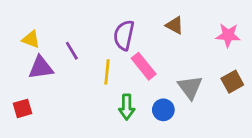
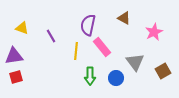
pink star: (228, 35) -> (154, 32), moved, turned -30
purple triangle: (41, 68) -> (14, 56), moved
brown square: (232, 82) -> (163, 71), moved

